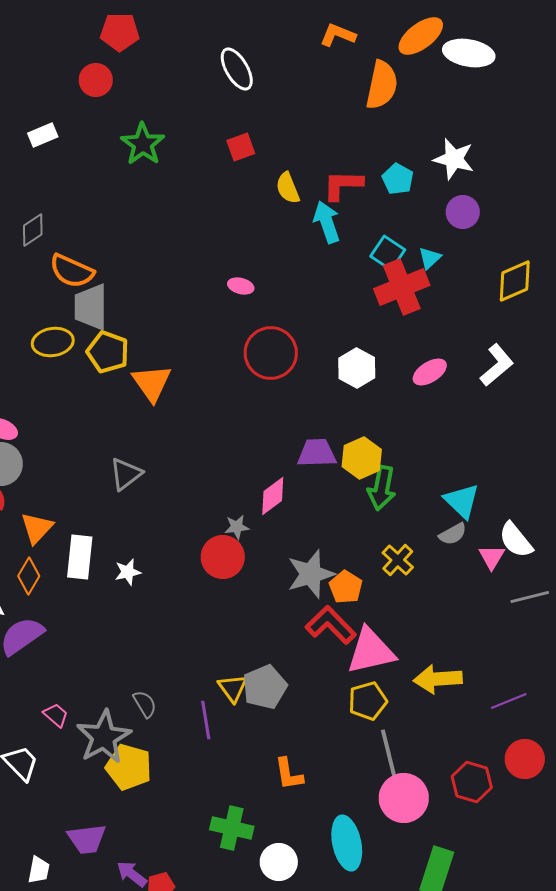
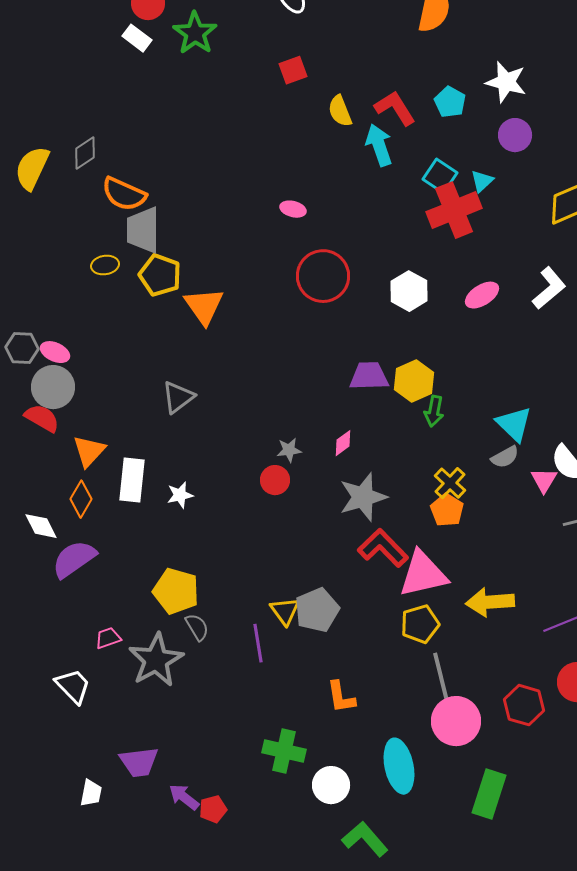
white rectangle: (43, 135) -> (137, 38), moved, turned 60
green star: (143, 144) -> (195, 33), moved
red L-shape: (343, 185) -> (395, 108), turned 57
yellow ellipse: (53, 342) -> (105, 265), size x0.7
green arrow: (382, 488) -> (434, 411), size x0.7
pink diamond: (273, 496) -> (343, 443), moved, size x0.7
red circle: (223, 557) -> (275, 480), size x0.7
orange pentagon: (346, 587) -> (447, 510), moved
pink trapezoid: (56, 715) -> (108, 638), turned -60
yellow pentagon: (129, 767) -> (176, 591), moved

